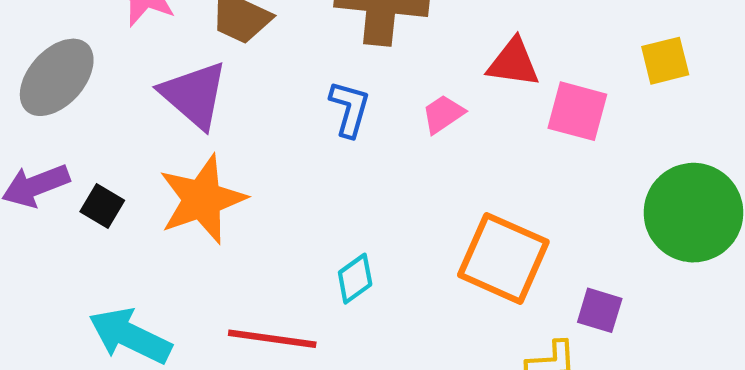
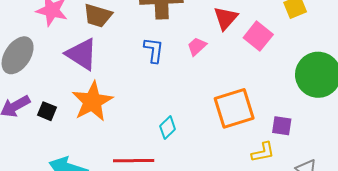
red triangle: (513, 63) -> (226, 18), turned -48
pink square: (577, 111) -> (258, 36), turned 32
orange square: (503, 258) -> (234, 108), turned -33

